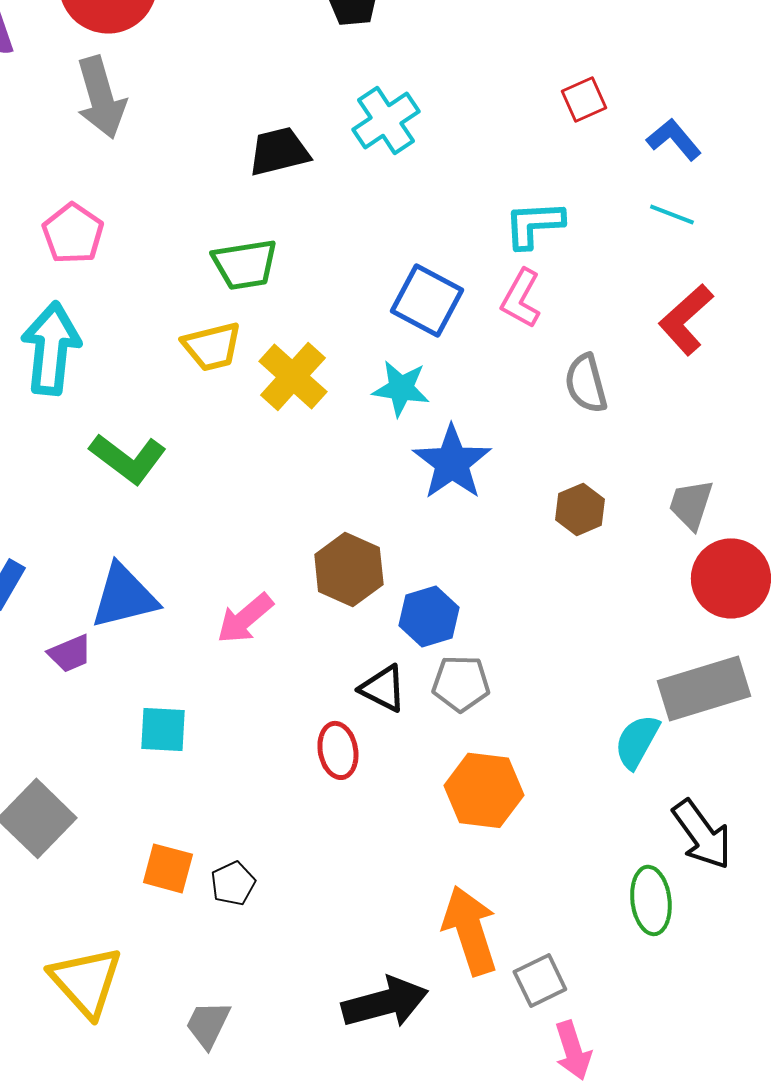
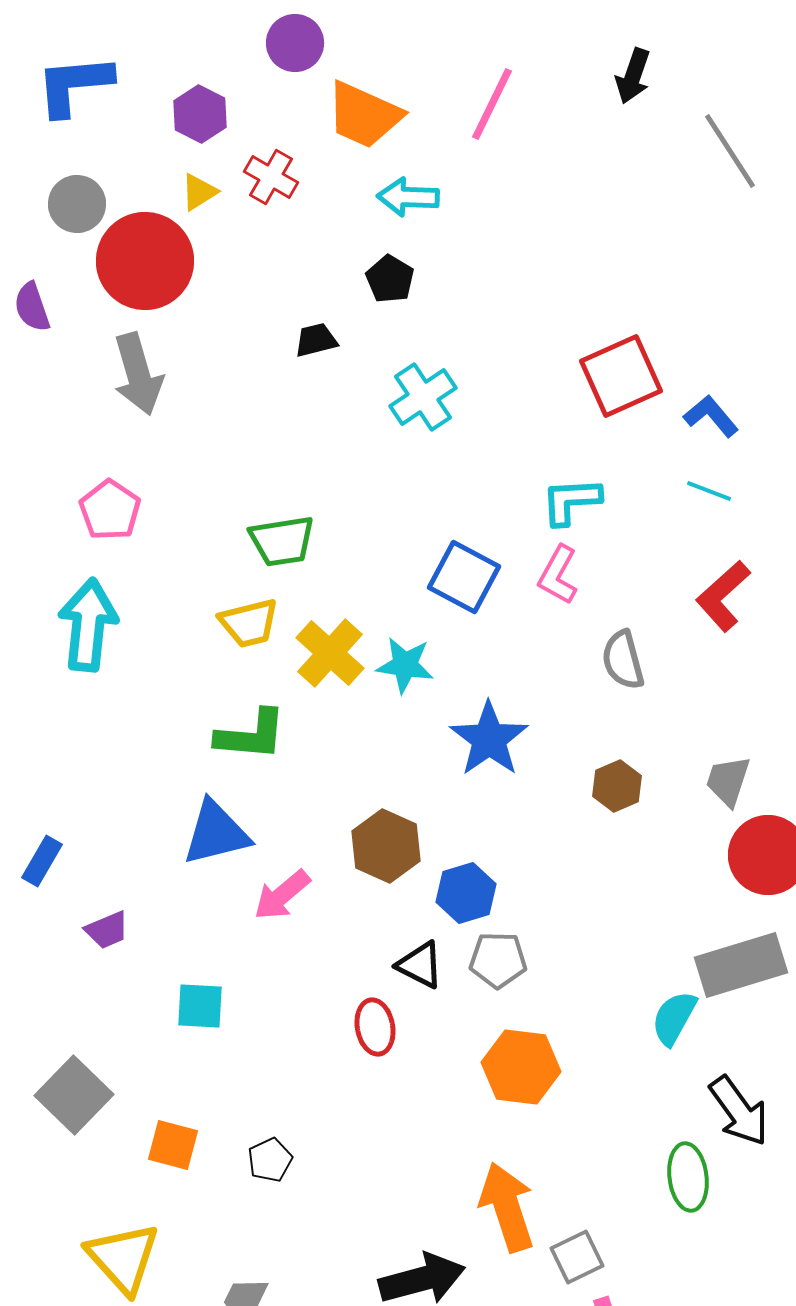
red square: (584, 99) -> (621, 376), size x1.8
black trapezoid: (279, 151) -> (316, 340), moved, size x0.7
cyan star: (401, 388) -> (405, 665), moved
green L-shape: (128, 458) -> (251, 735), moved, turned -32
blue triangle: (124, 596) -> (216, 833), moved
orange square: (168, 868) -> (173, 1145), moved

